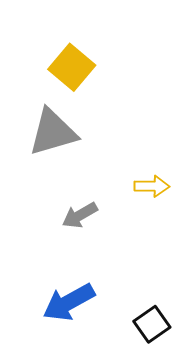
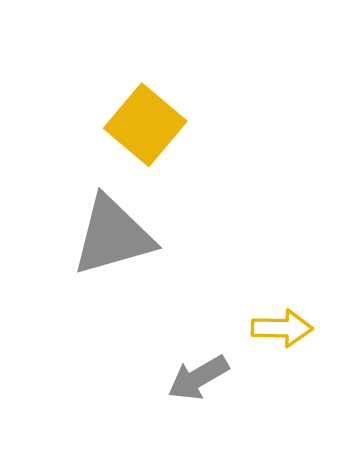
gray arrow: (80, 215) -> (198, 378), moved

